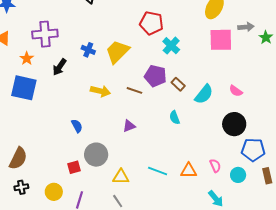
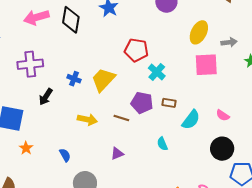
gray arrow: (246, 27) -> (229, 42), moved
orange star: (27, 58) -> (26, 148), moved
brown rectangle: (178, 84) -> (169, 103), moved, turned -32

